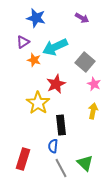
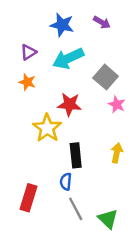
blue star: (36, 18) -> (62, 25), moved
orange star: (34, 60) -> (27, 82), moved
red star: (56, 84) -> (70, 104), turned 30
yellow arrow: (93, 111) -> (117, 153), moved
green triangle: (85, 163) -> (108, 219), moved

